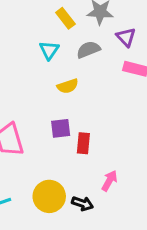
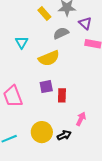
cyan triangle: (49, 50) -> (22, 42), moved
yellow semicircle: (68, 86) -> (49, 58), size x1.5
black arrow: (82, 204) -> (64, 135), turned -40

